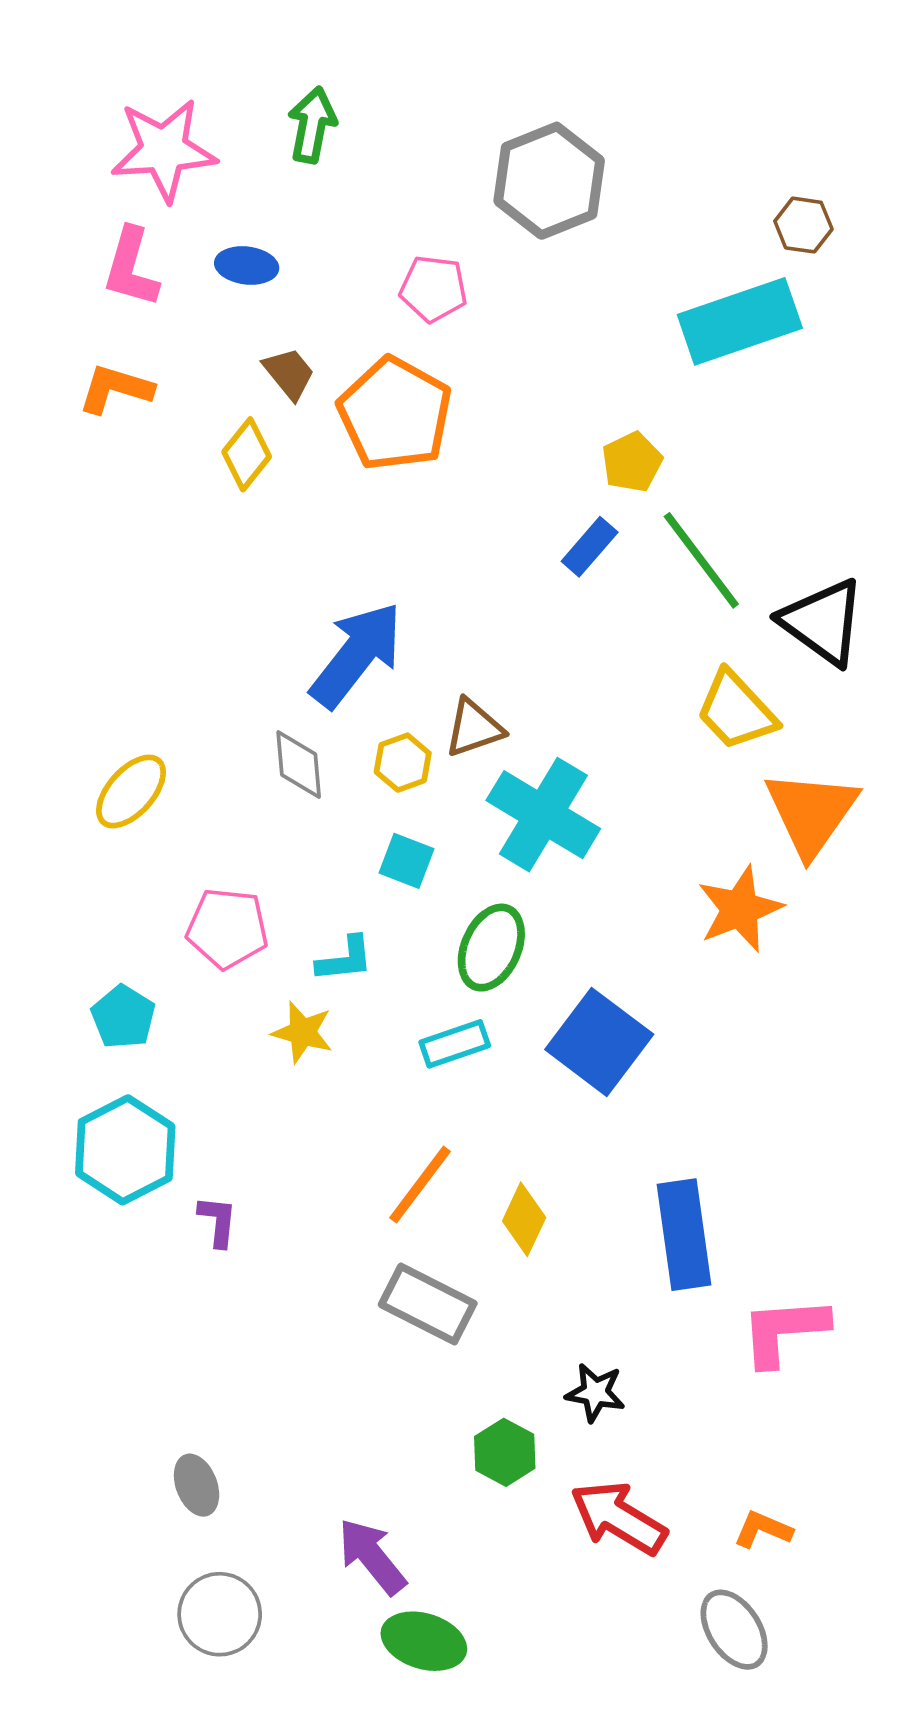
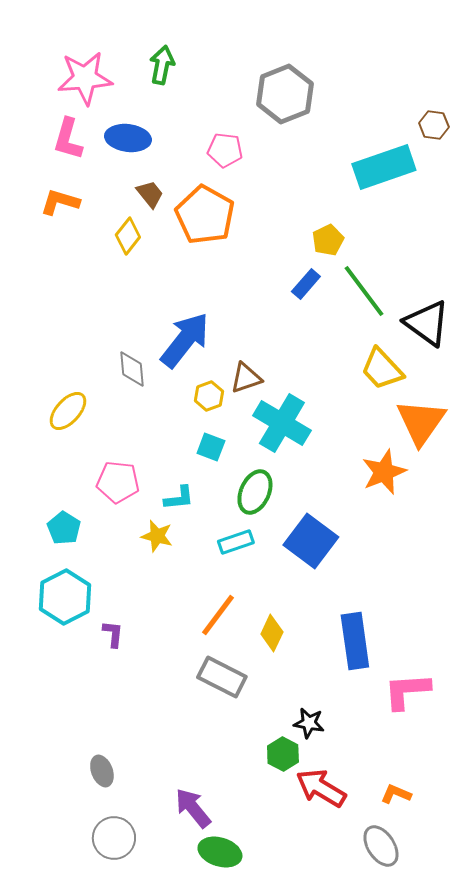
brown hexagon: (803, 225) -> (434, 125), moved
blue ellipse: (247, 266) -> (128, 138), size x1.4
gray diamond: (299, 765) -> (132, 369), moved
green hexagon: (505, 1452) -> (283, 754), moved

